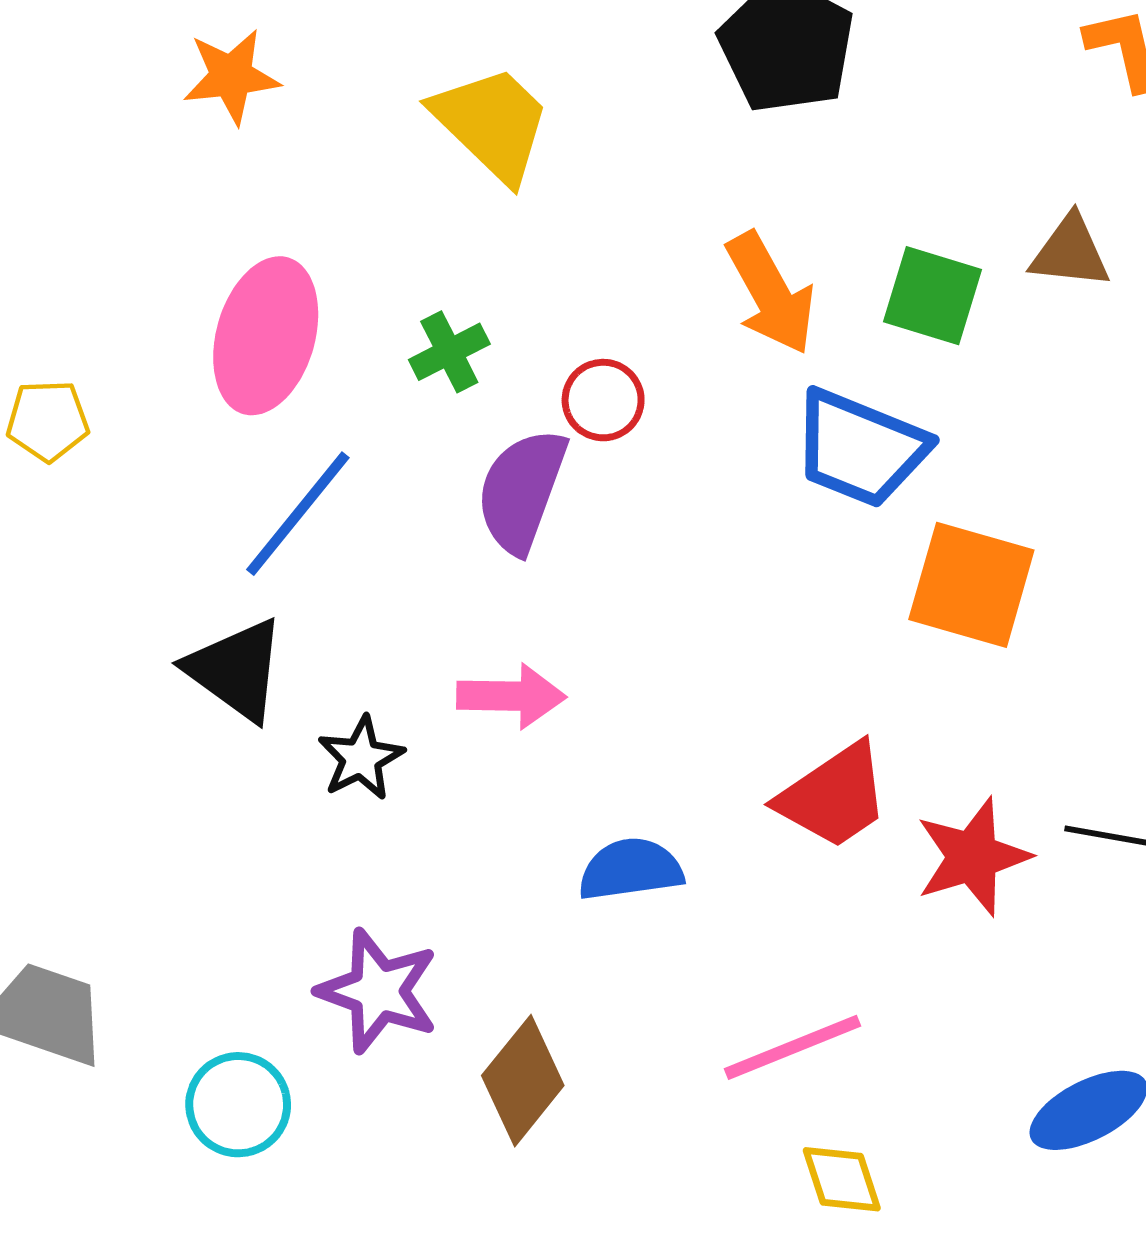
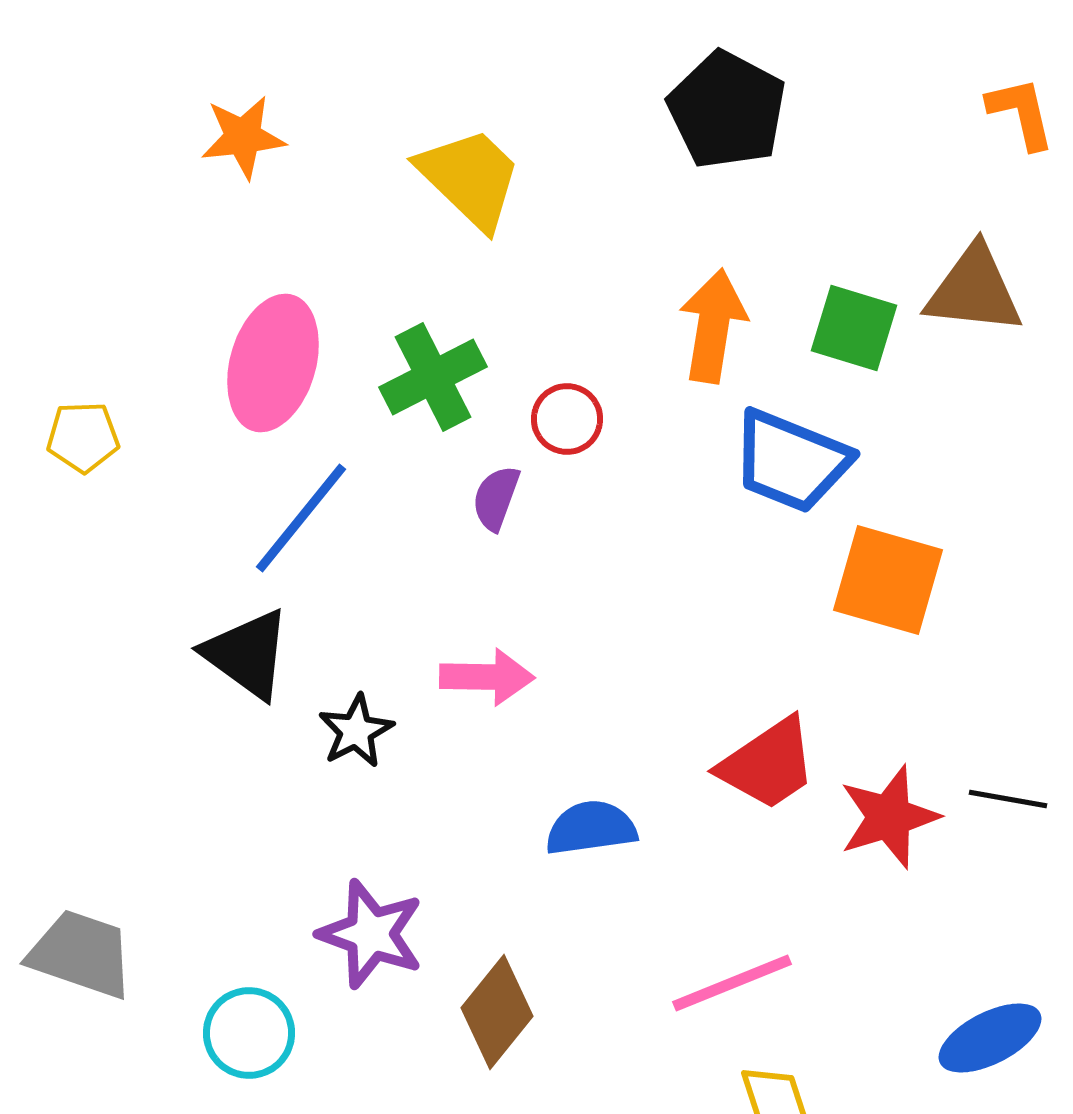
brown triangle: (1070, 252) -> (974, 290), size x1.4
orange arrow: (771, 293) -> (713, 326), turned -142
green cross: (449, 352) -> (433, 377), size x1.5
purple semicircle: (522, 491) -> (496, 498), size x0.6

